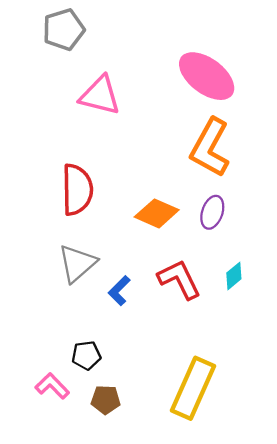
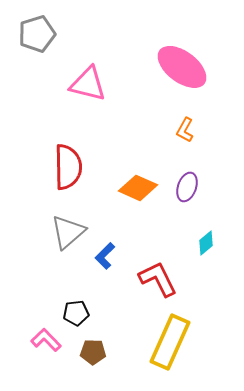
gray pentagon: (64, 30) -> (37, 34), moved
orange L-shape: (210, 148) -> (185, 130), size x0.5
red L-shape: (179, 279) -> (158, 279), moved

